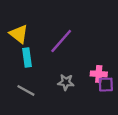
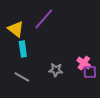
purple line: (61, 41) -> (44, 19), moved
pink cross: (99, 74) -> (84, 63), turned 32

